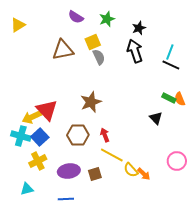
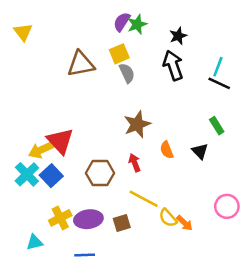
purple semicircle: (76, 17) -> (122, 22), moved, turned 91
yellow triangle: (18, 25) -> (23, 32), turned -35
green rectangle: (169, 98) -> (217, 126), turned 32
orange semicircle: (180, 99) -> (167, 150), moved
brown star: (91, 102) -> (137, 124), moved
red arrow: (105, 135) -> (135, 163), moved
cyan cross: (21, 136) -> (27, 174), turned 30
yellow cross: (38, 161) -> (60, 218), moved

